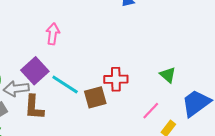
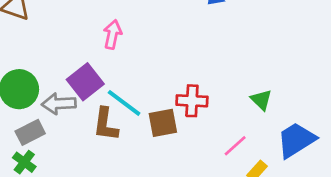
brown L-shape: (34, 107) -> (106, 124), moved

